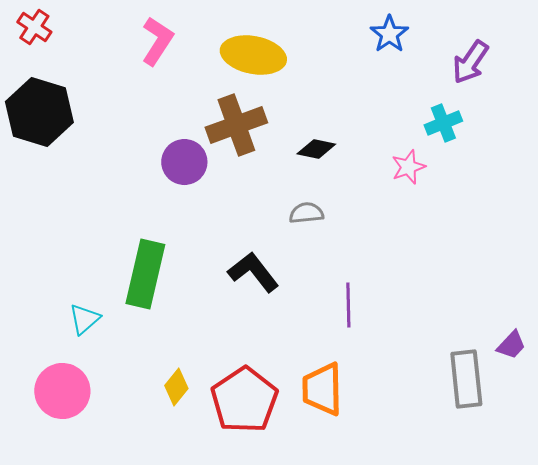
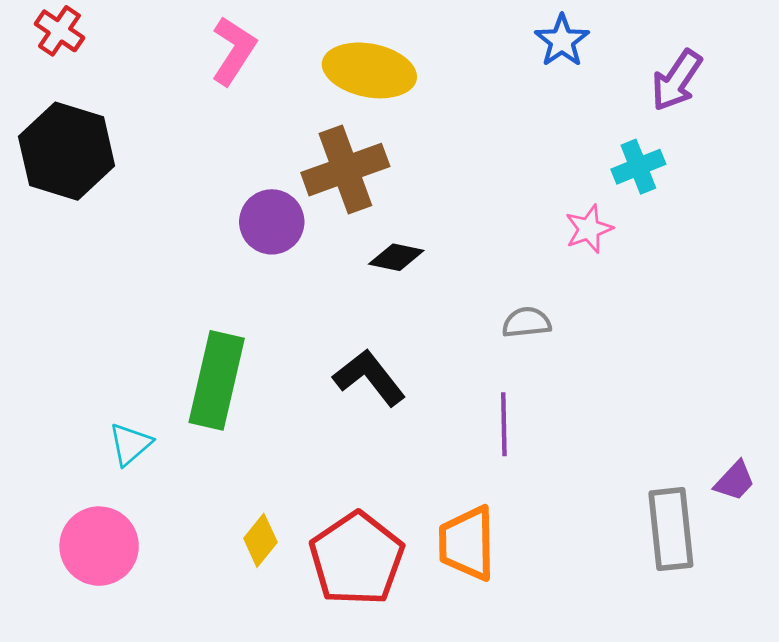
black diamond: (316, 149) -> (396, 257), moved
gray semicircle: (306, 213) -> (527, 322), moved

